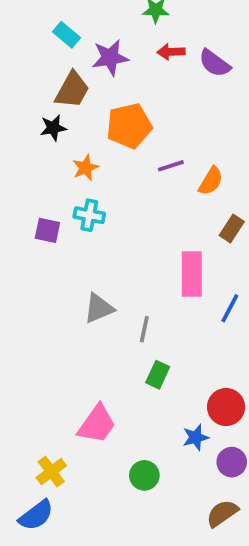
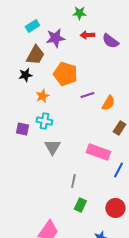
cyan rectangle: (66, 35) -> (32, 26), turned -72
orange pentagon: (129, 126) -> (65, 74), turned 30
pink rectangle: (192, 274) -> (98, 152), turned -70
gray triangle: (99, 308) -> (52, 147), moved, turned -36
red circle: (226, 407) -> (115, 208), moved

